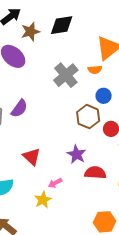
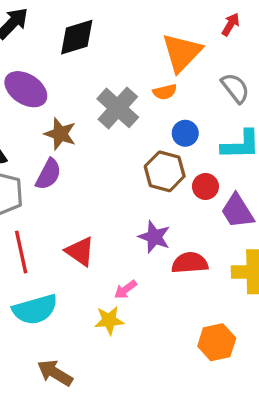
black diamond: (62, 25) -> (77, 37), moved
brown star: (31, 32) -> (60, 134), moved, turned -30
yellow star: (43, 200) -> (109, 320), turned 30

